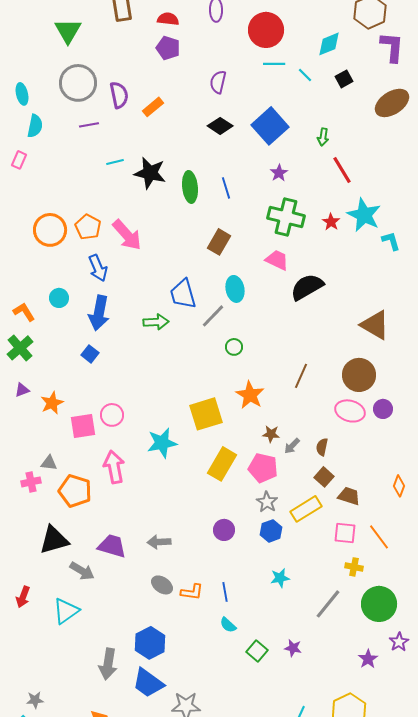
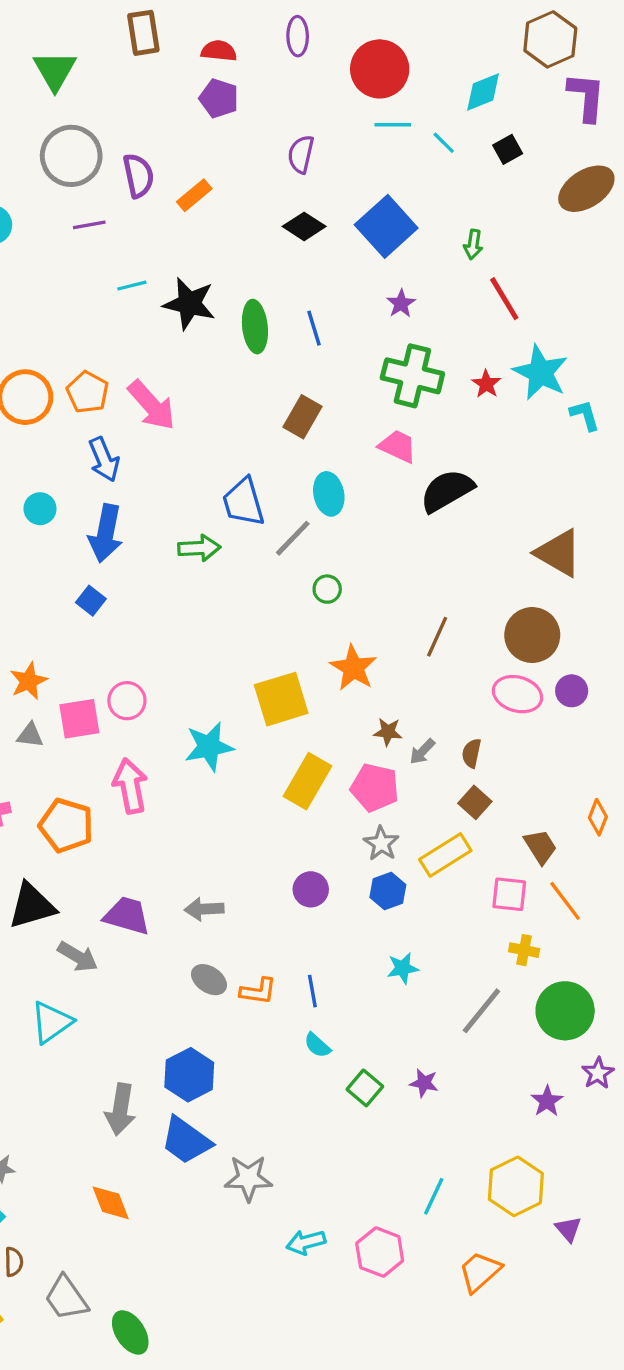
gray triangle: (49, 463) -> (30, 735), moved
brown trapezoid: (349, 496) -> (540, 847), moved, turned 40

